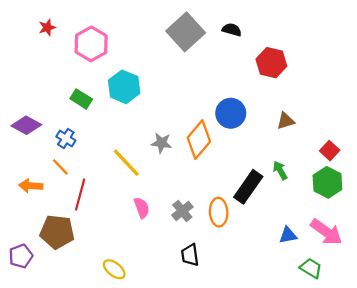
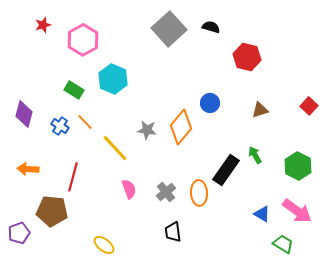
blue circle: (231, 113) -> (210, 103), size x0.7
purple diamond: (26, 125) -> (24, 114), turned 76
red square: (330, 151) -> (309, 106), moved
orange line: (60, 167) -> (85, 122), moved
blue triangle: (288, 235) -> (262, 214), turned 42

